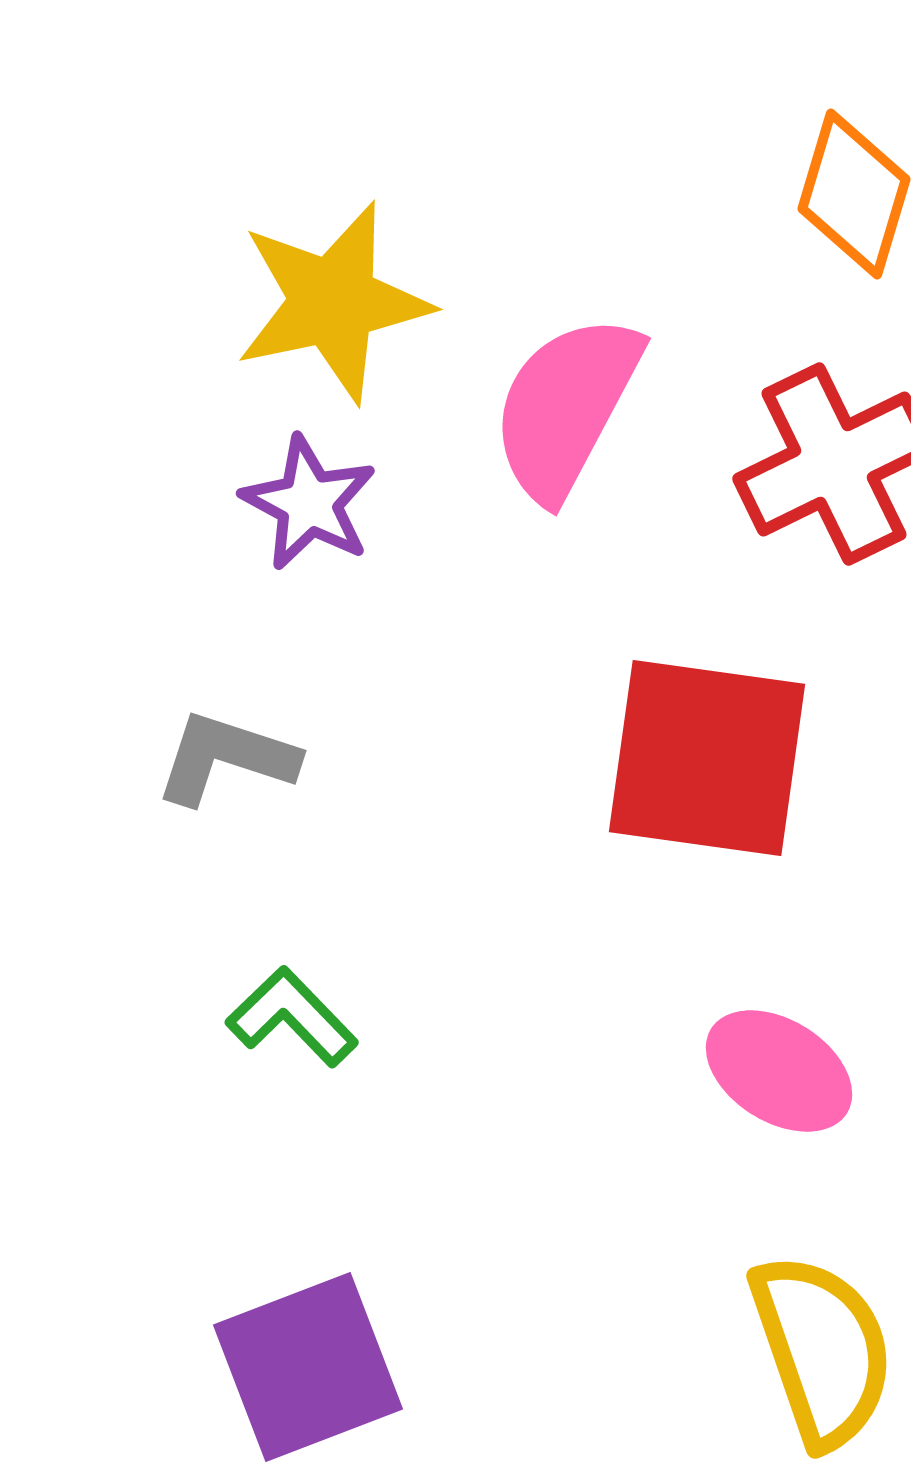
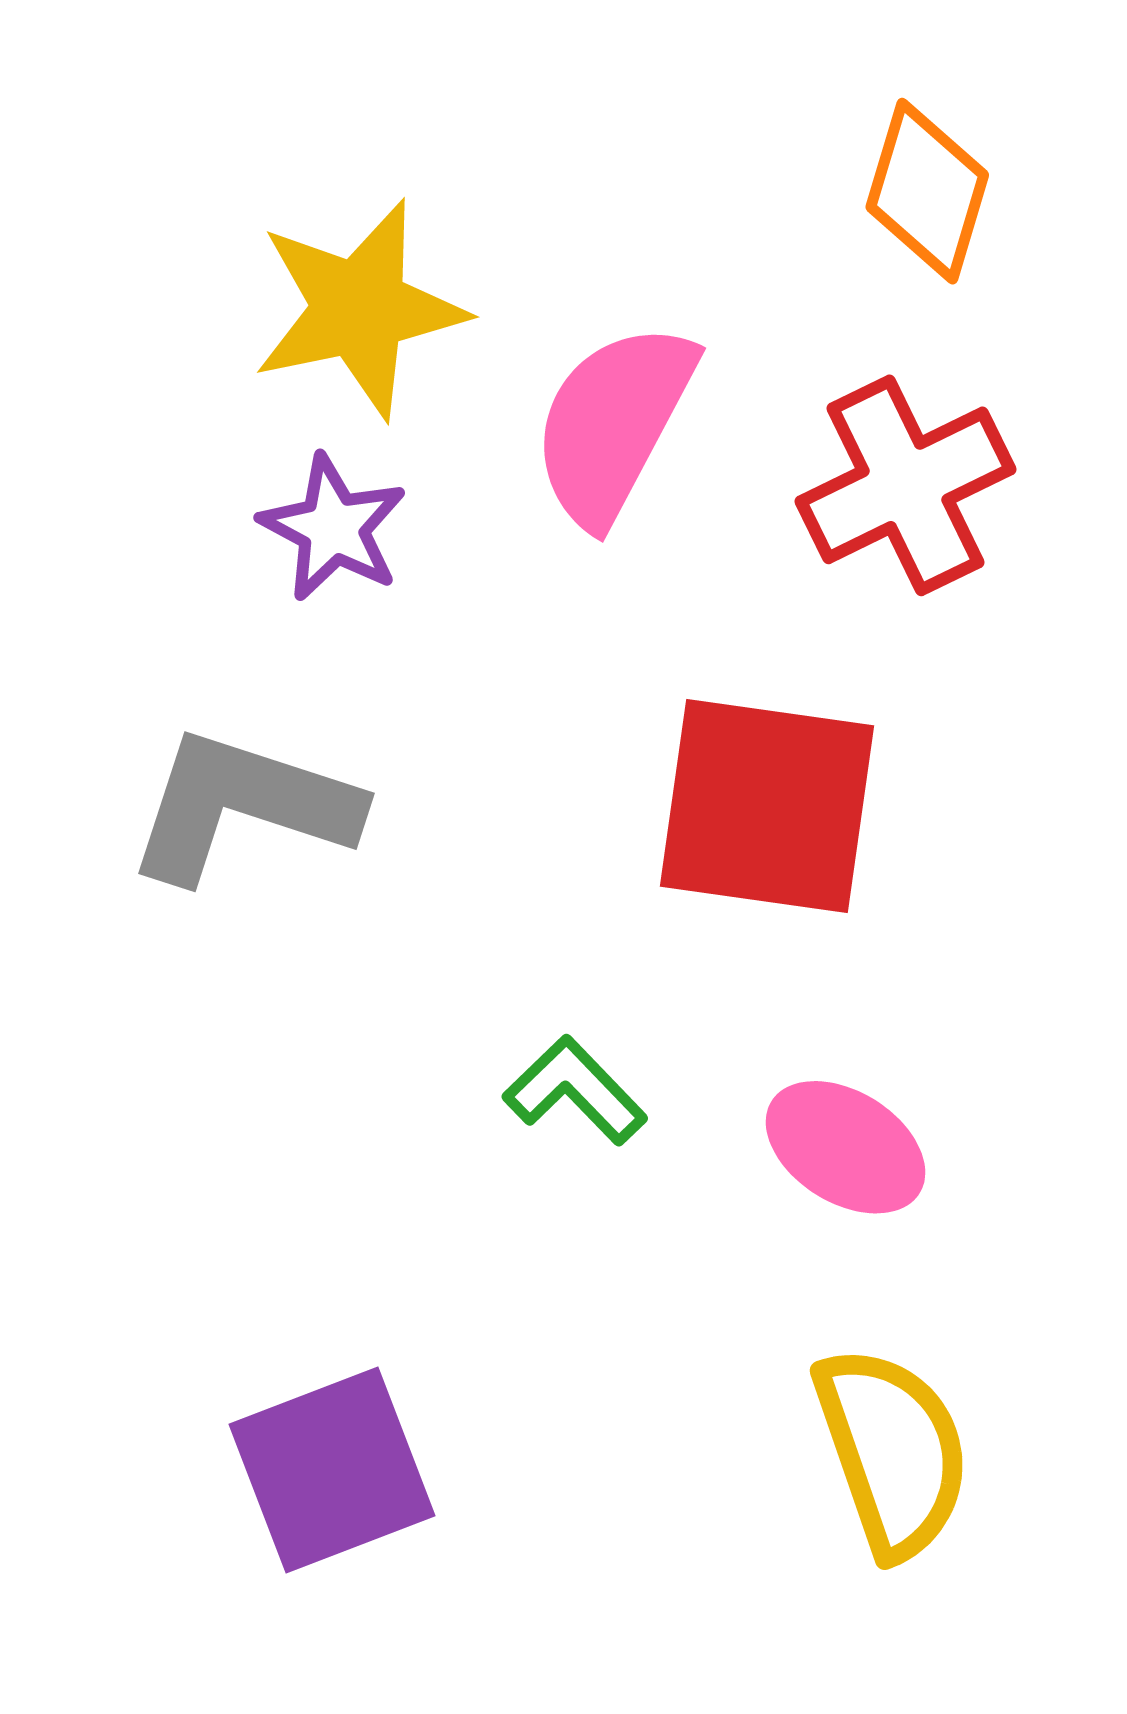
gray L-shape: (226, 758) -> (243, 806), size x1.5
green L-shape: (292, 1017) -> (575, 1091), moved

